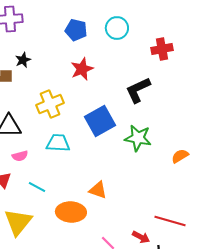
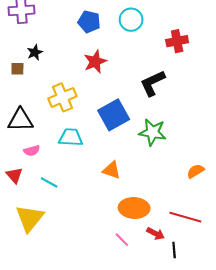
orange semicircle: (180, 156) -> (196, 171), moved
orange triangle: (98, 190) -> (112, 170), moved
orange ellipse: (71, 212) -> (134, 208), moved

